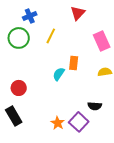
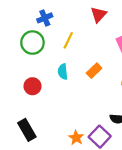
orange rectangle: (74, 63) -> (94, 71), turned 40
cyan semicircle: (59, 74) -> (63, 72), moved, turned -40
red circle: (19, 88) -> (32, 86), moved

